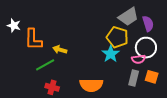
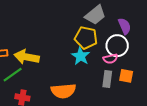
purple semicircle: (148, 24) -> (125, 26), moved
yellow arrow: (60, 50) -> (27, 57), size x1.6

